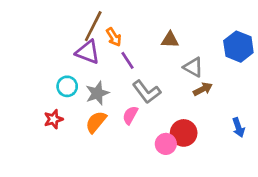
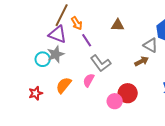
gray triangle: (193, 67) -> (151, 45), moved
gray star: (97, 93) -> (56, 54), moved
red star: (53, 119) -> (36, 93), moved

